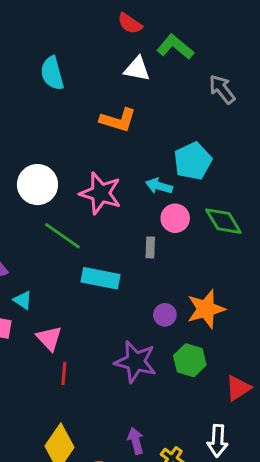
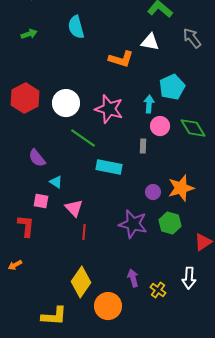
white triangle: (137, 69) -> (150, 42), moved
cyan arrow: (159, 186) -> (149, 104), turned 78

